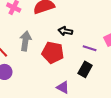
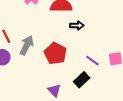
black arrow: (65, 31) -> (77, 25), moved, turned 152
gray arrow: (25, 41) -> (27, 45), moved

